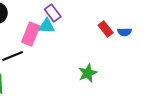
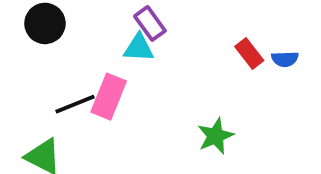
pink rectangle: (31, 34) -> (109, 97), moved

